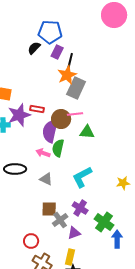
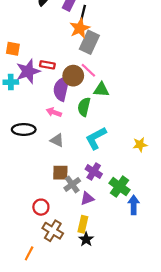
pink line: (75, 114) -> (88, 70), turned 49
green semicircle: (58, 148) -> (84, 107), moved

